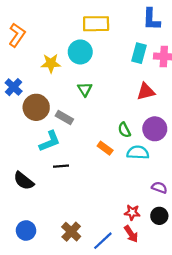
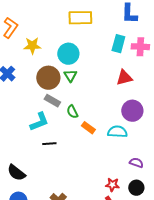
cyan circle: (80, 52) -> (68, 54), moved
yellow star: (51, 63) -> (32, 46), moved
brown circle: (36, 107) -> (48, 78), moved
green semicircle: (124, 130) -> (72, 112), moved
black semicircle: (24, 181) -> (16, 173), moved

